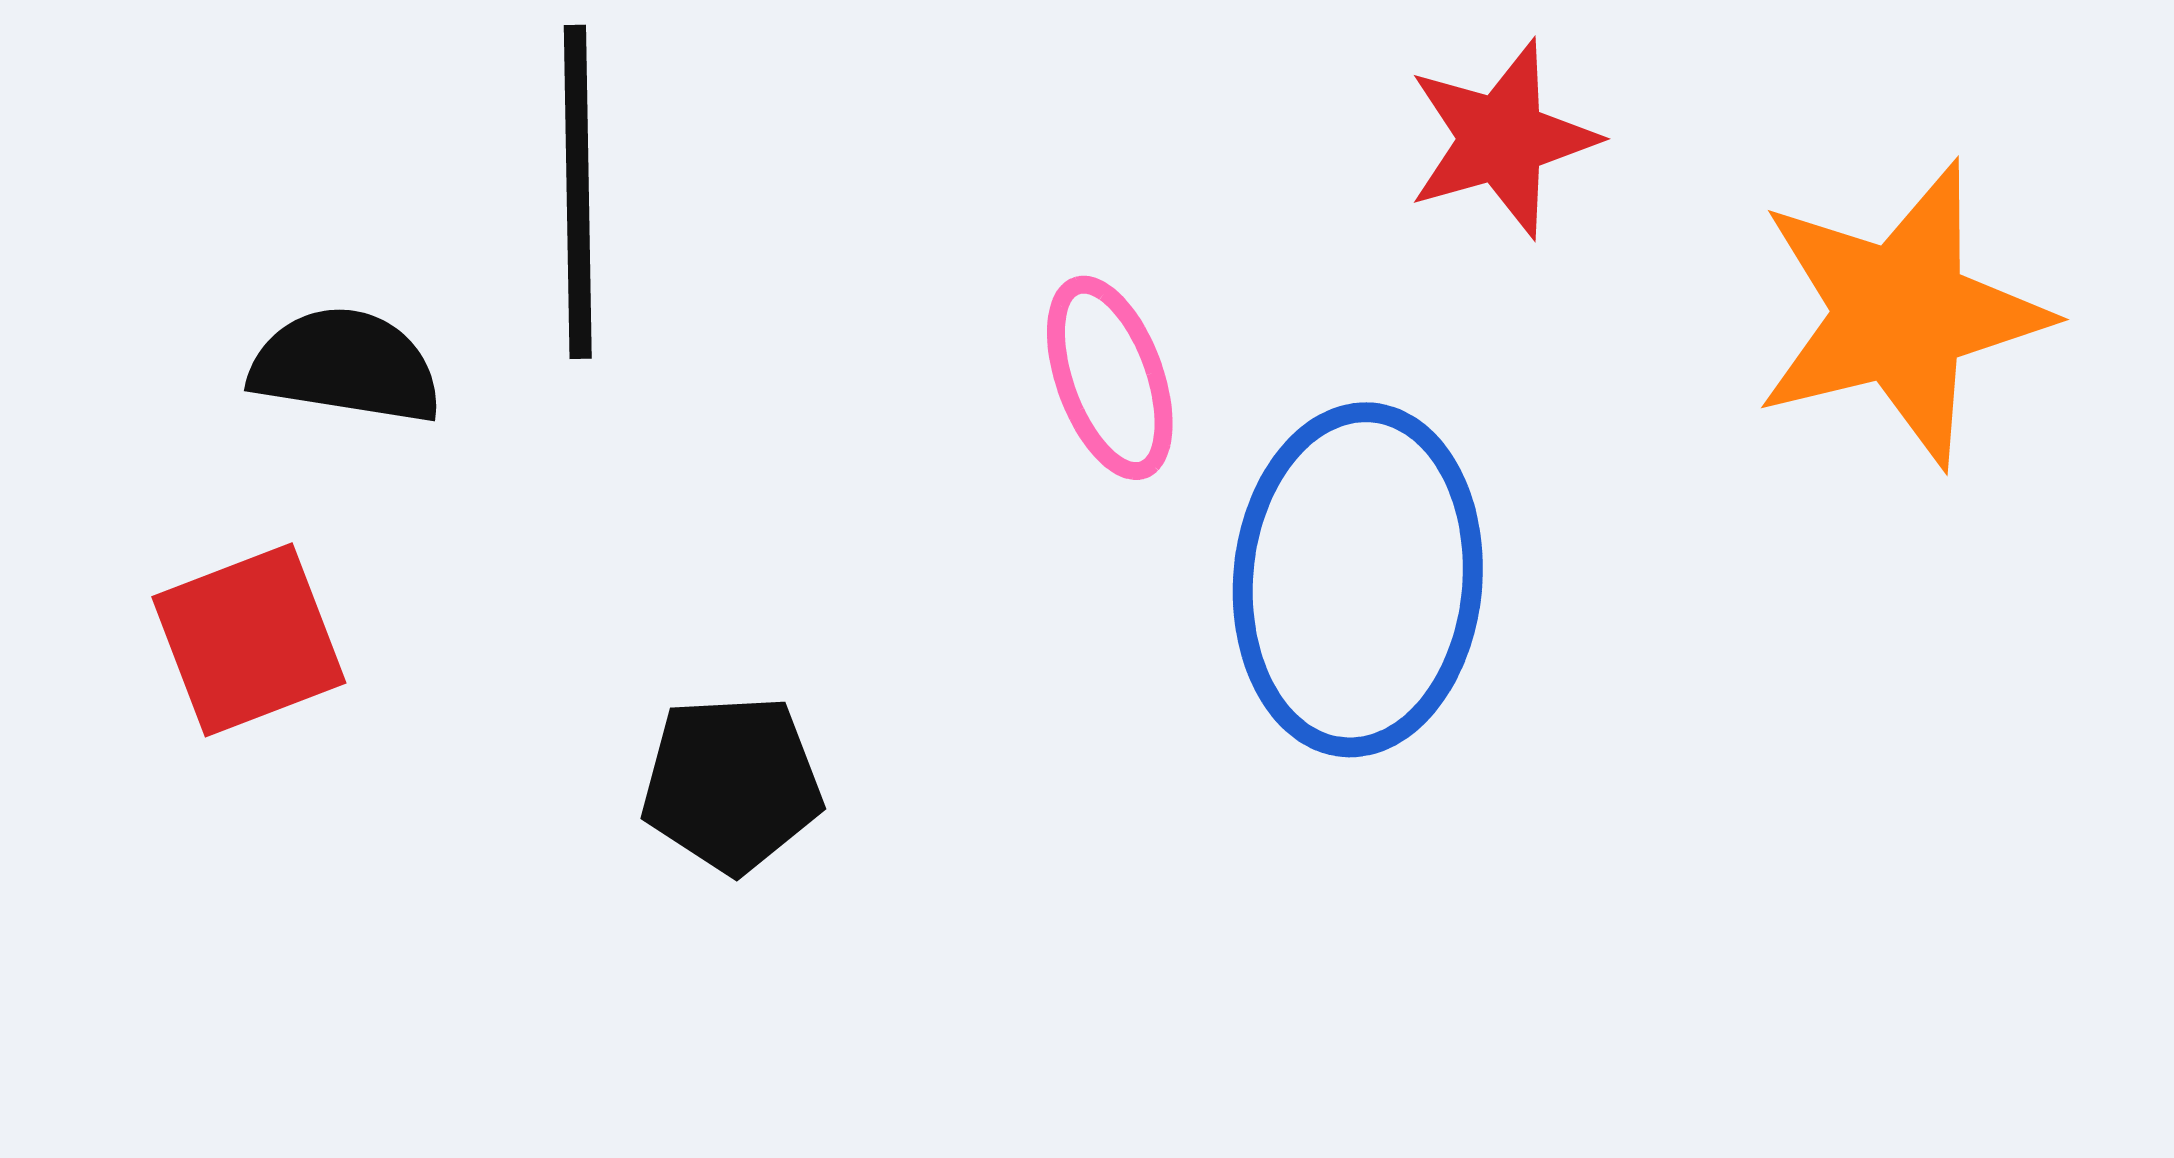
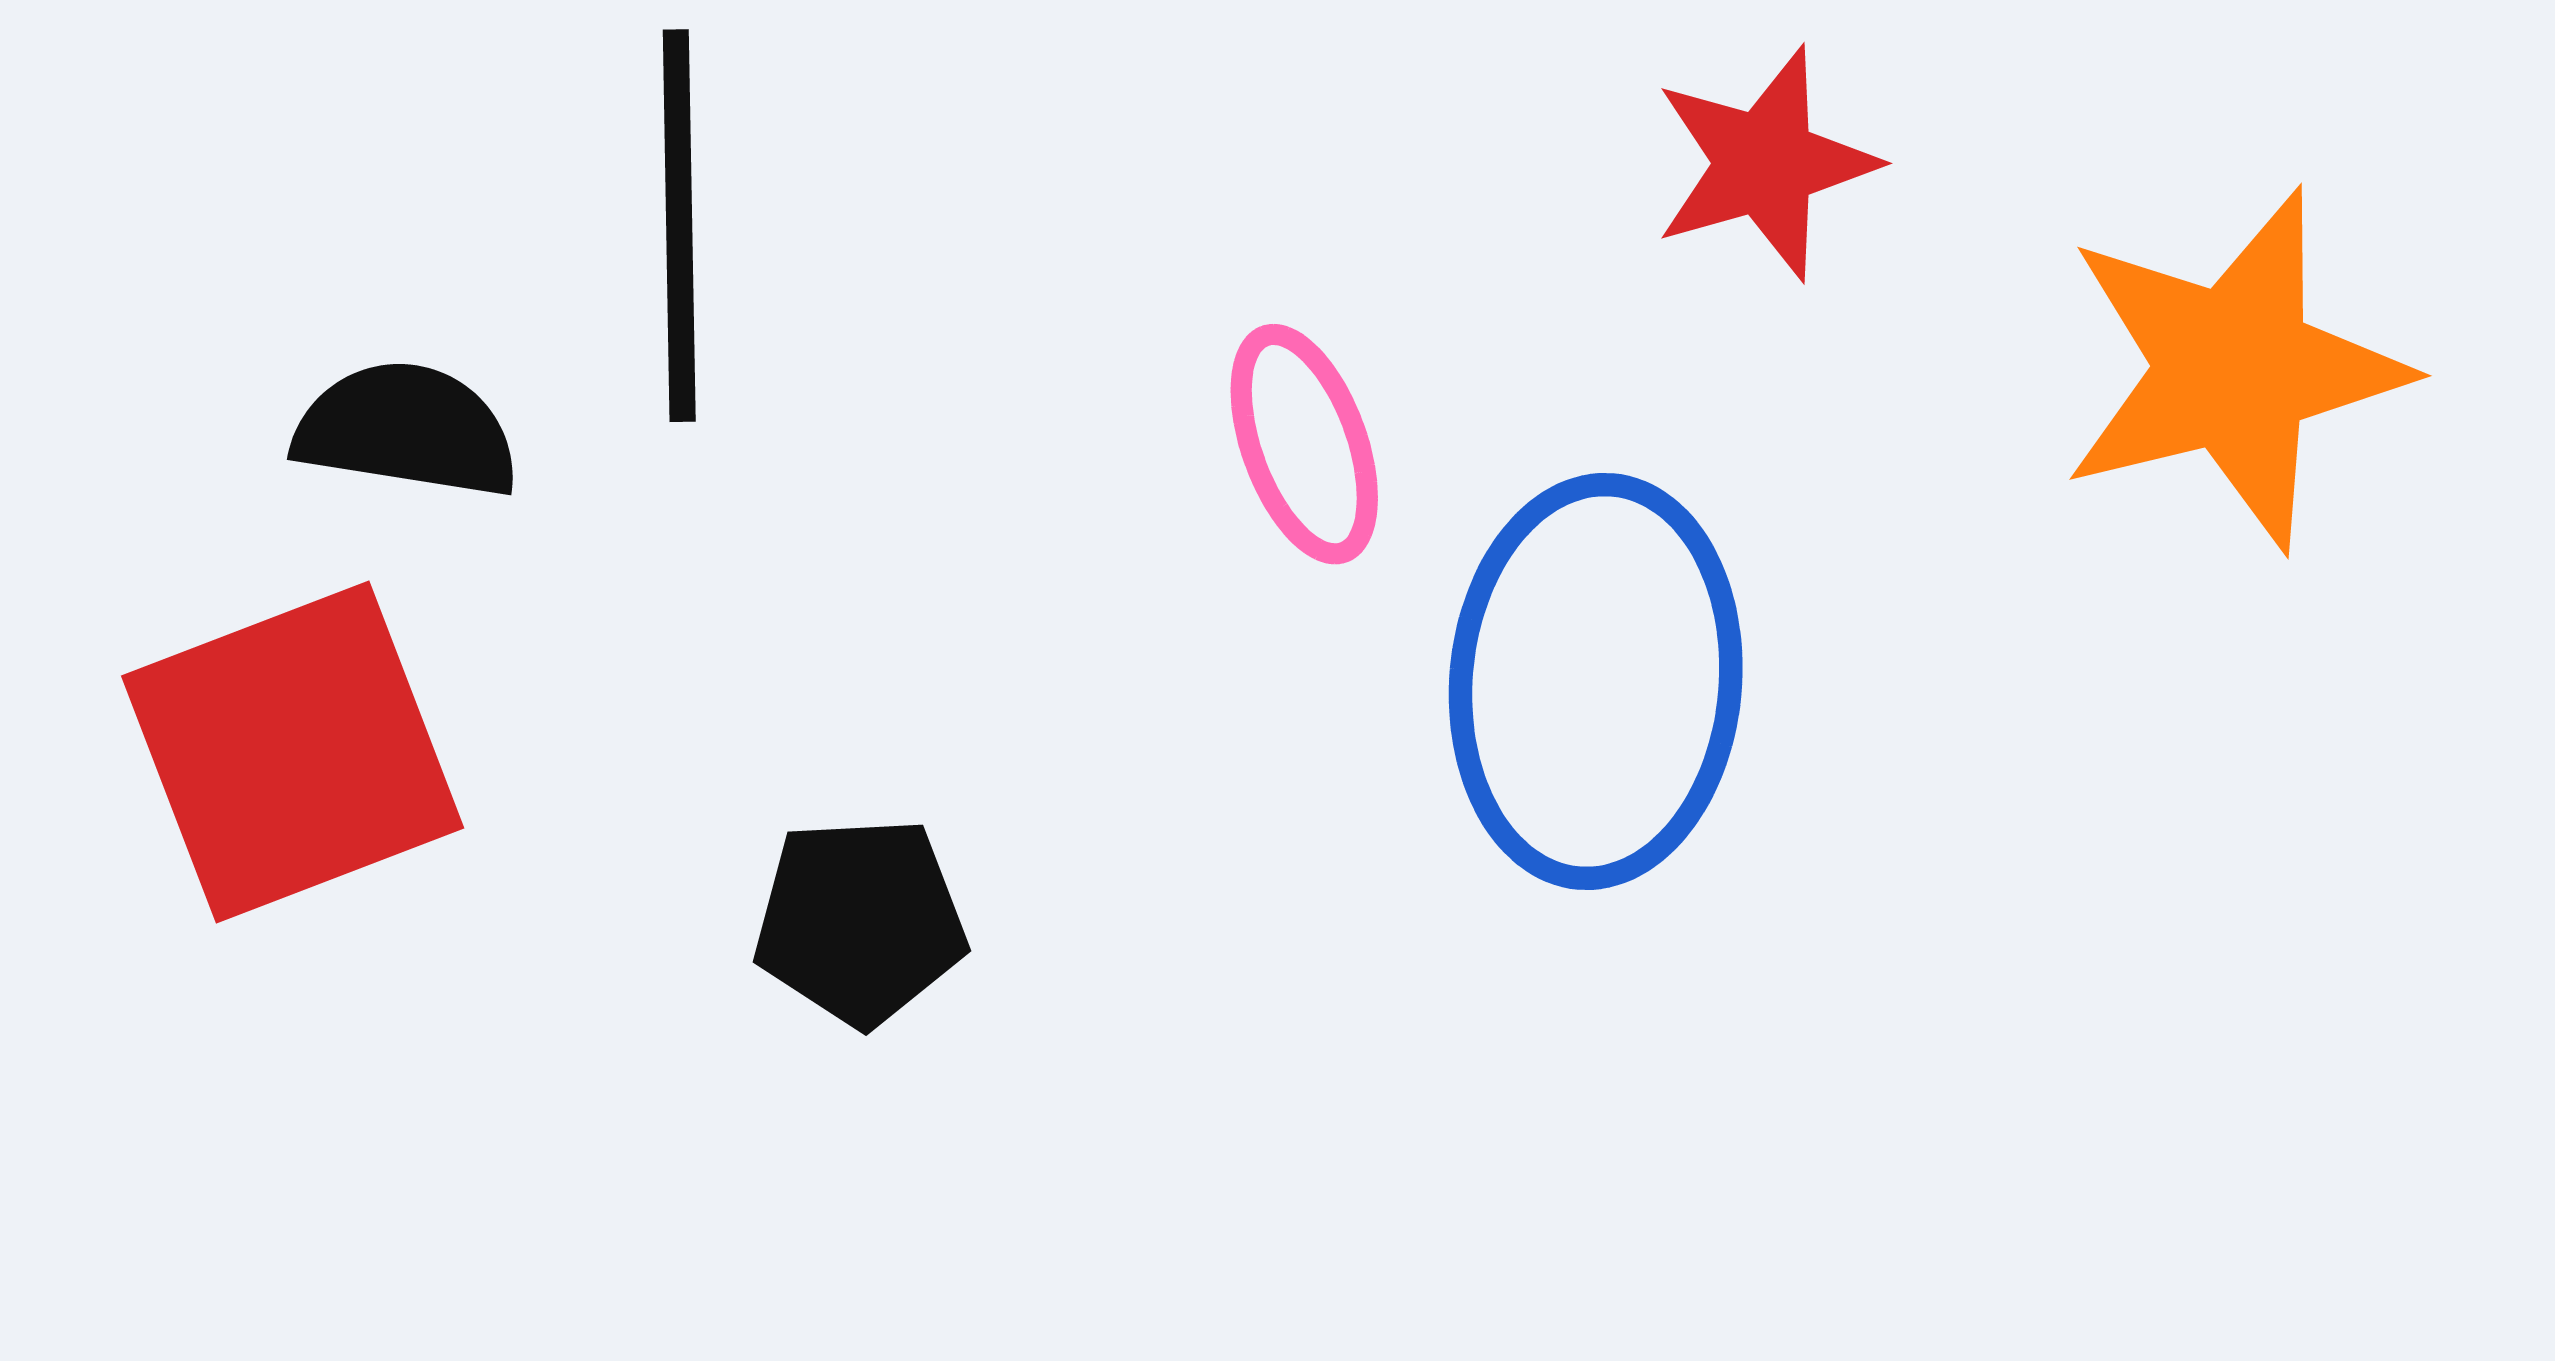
red square: (249, 640) -> (293, 752), size x1.5

